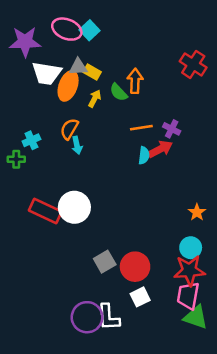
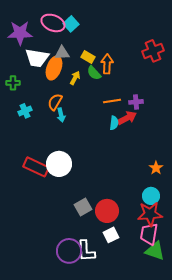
red cross: (193, 64) -> (153, 51), turned 35
yellow rectangle: (92, 72) -> (88, 57), moved
purple cross: (172, 129) -> (136, 102), turned -32
green cross: (16, 159) -> (13, 83), moved

